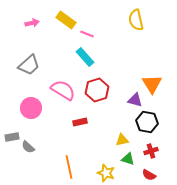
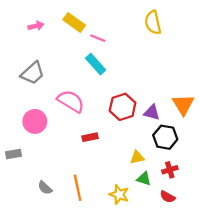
orange triangle: (152, 84) -> (183, 105), moved
red hexagon: (97, 90) -> (123, 107), moved
gray semicircle: (28, 147) -> (45, 188), moved

